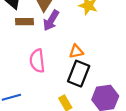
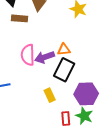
purple arrow: (51, 21) -> (45, 57), moved, turned 36

